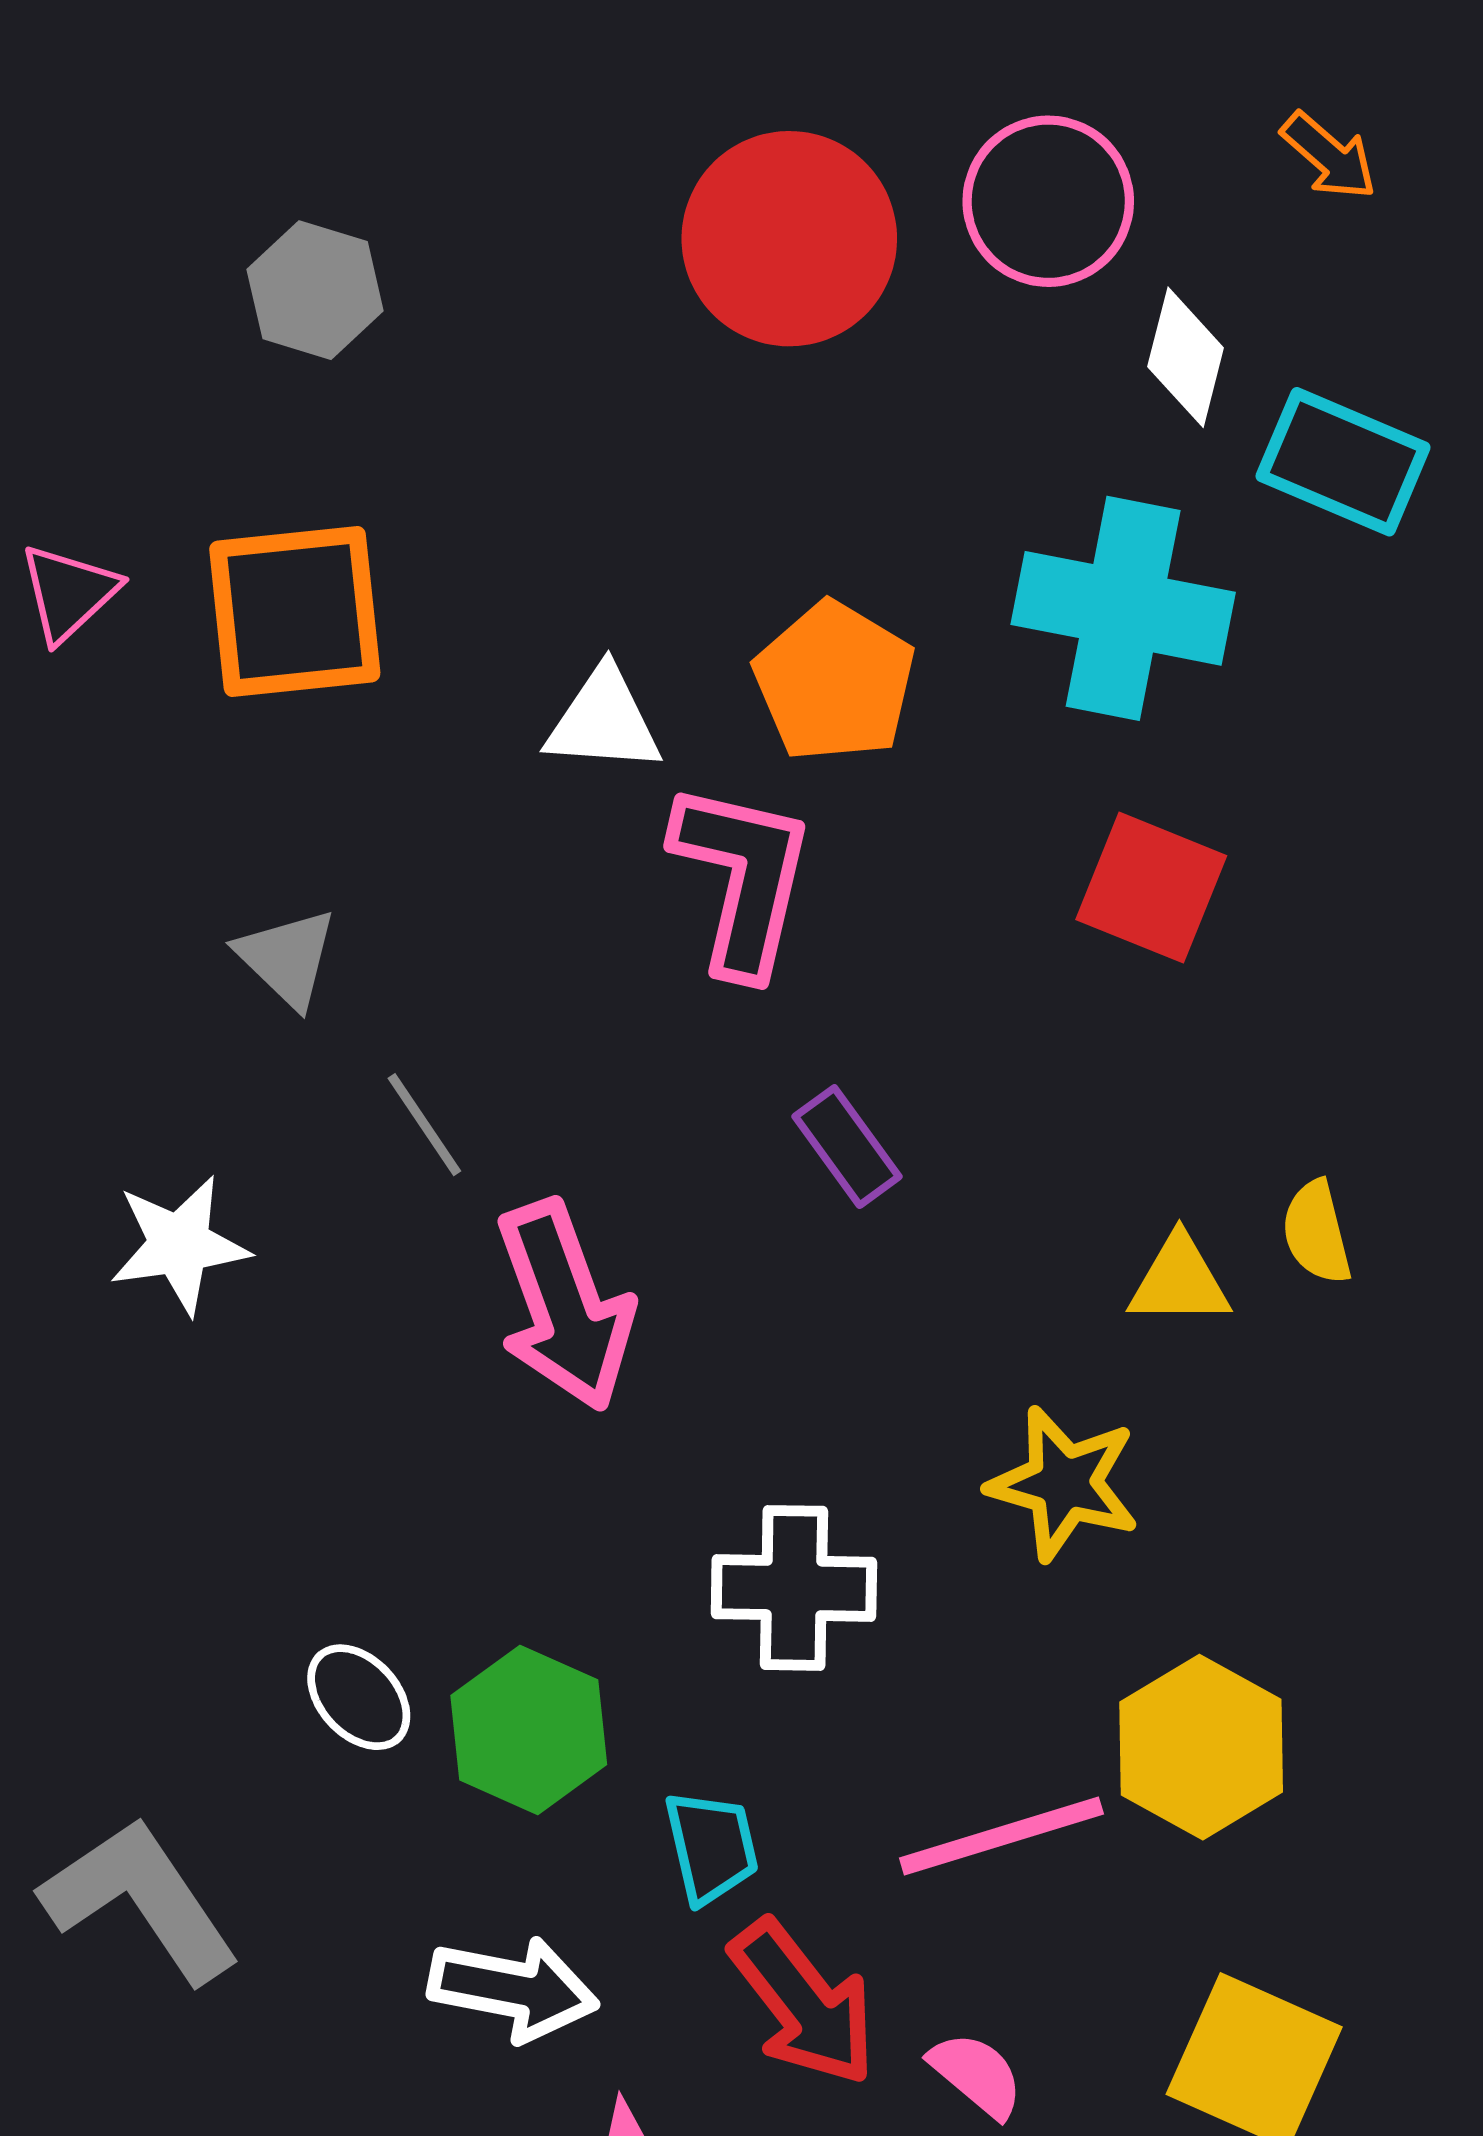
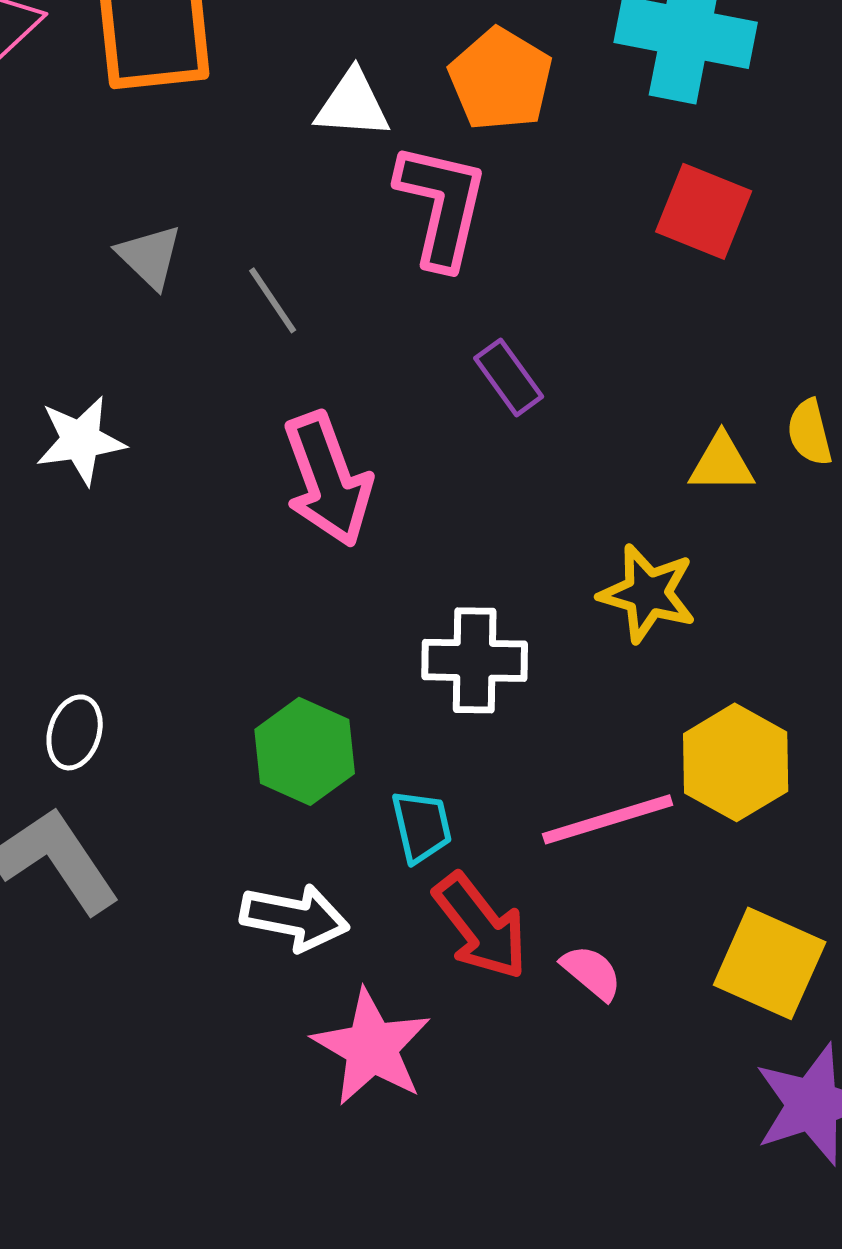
gray line: (424, 1125) -> (273, 300), moved
white ellipse: (359, 1697) -> (75, 732), moved, turned 60

